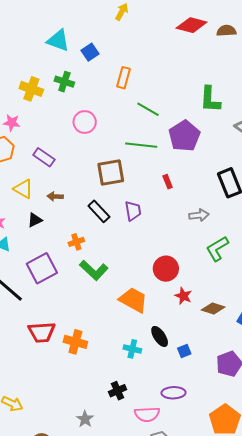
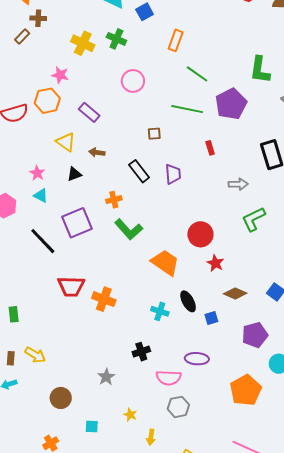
brown square: (111, 173) -> (154, 134), size x0.5
brown diamond: (213, 309) -> (235, 293), moved

